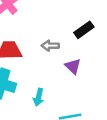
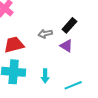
black rectangle: (84, 30) -> (69, 25), moved

